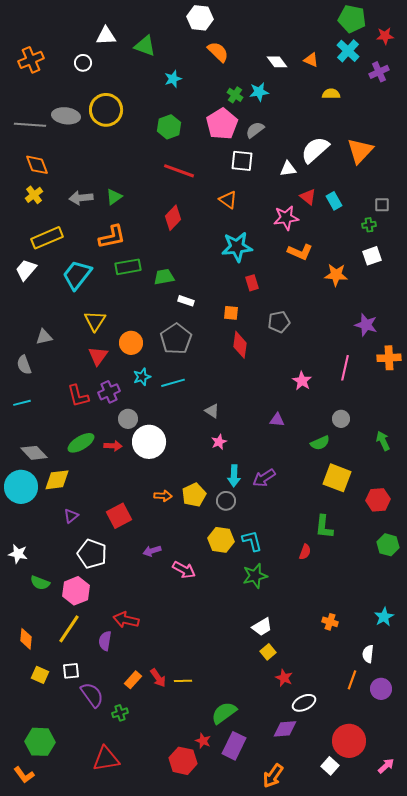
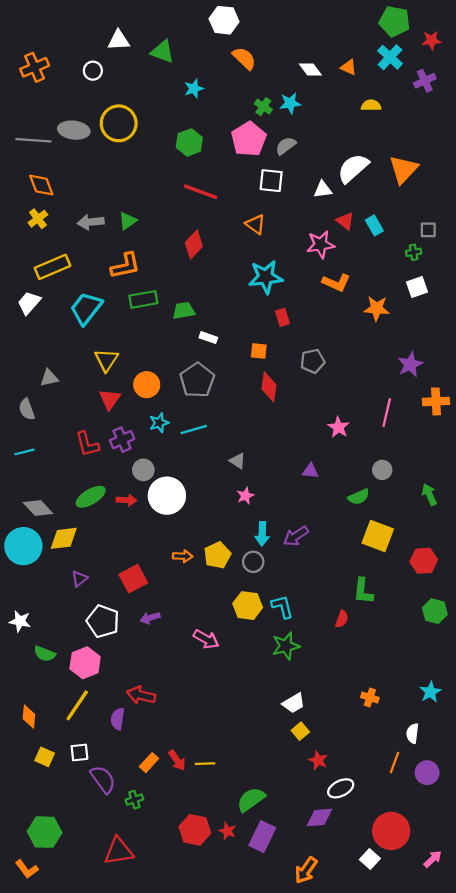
purple star: (366, 325) -> (410, 364), turned 30
purple arrow: (152, 551) -> (150, 618), moved
red hexagon: (183, 761) -> (195, 830), moved

